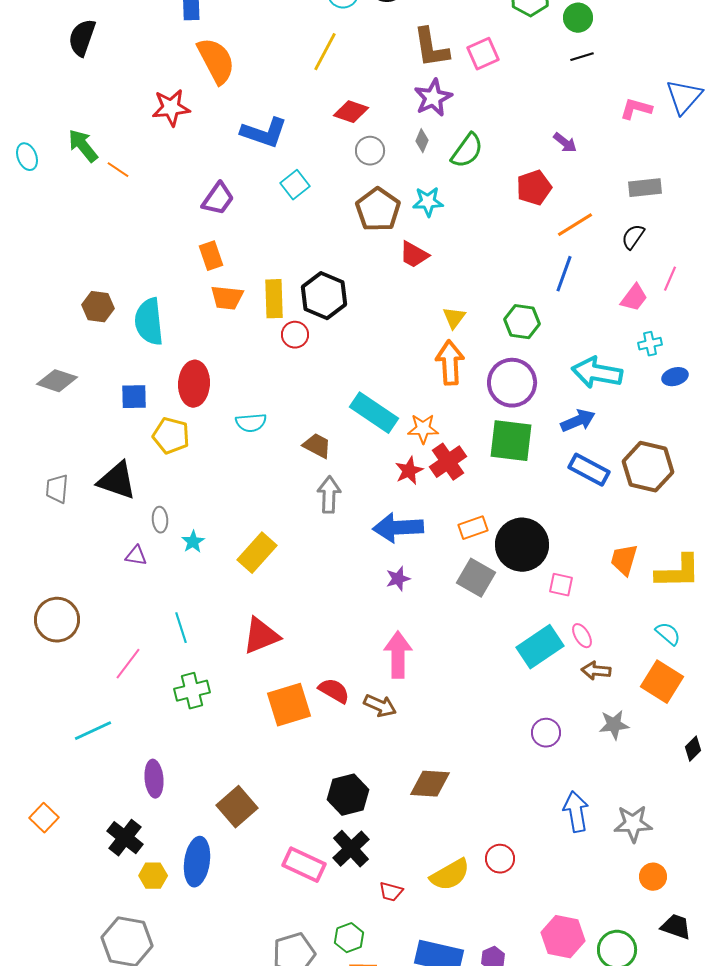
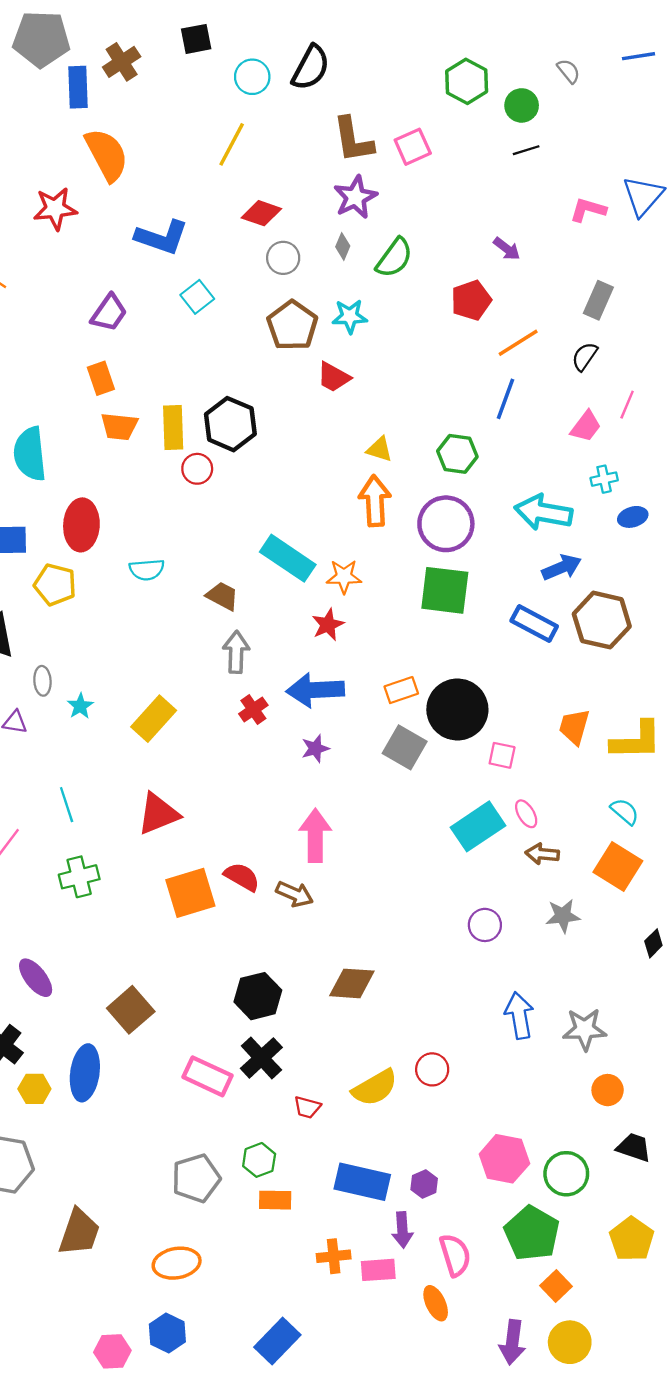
gray rectangle: (645, 188) -> (598, 300), turned -60
yellow triangle: (454, 318) -> (379, 449), turned -50
blue arrow: (578, 421) -> (562, 567), moved
red cross: (448, 462) -> (253, 709), moved, size x0.7
purple ellipse: (154, 779) -> (36, 978), turned -33

